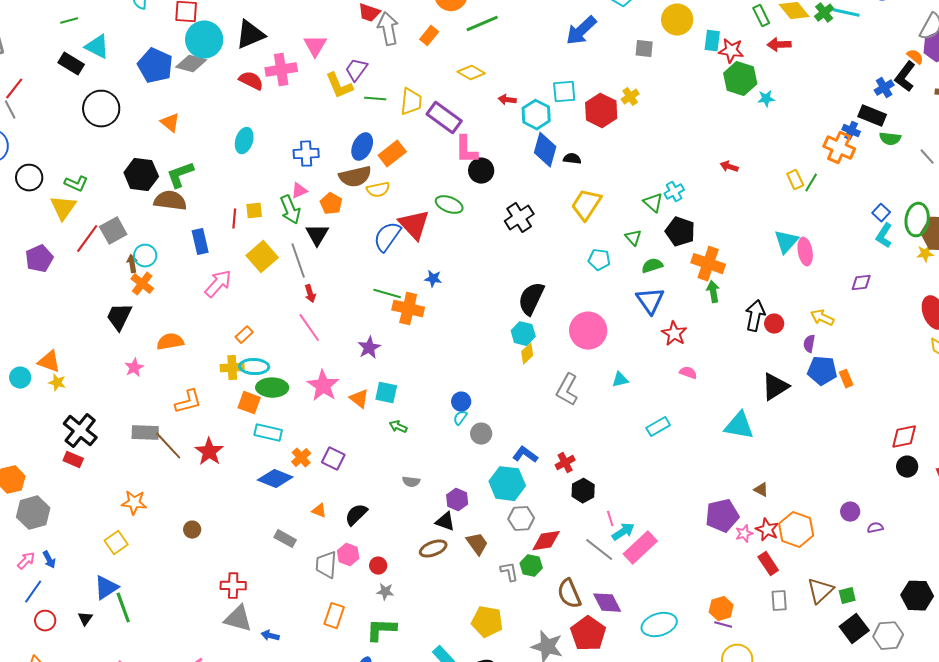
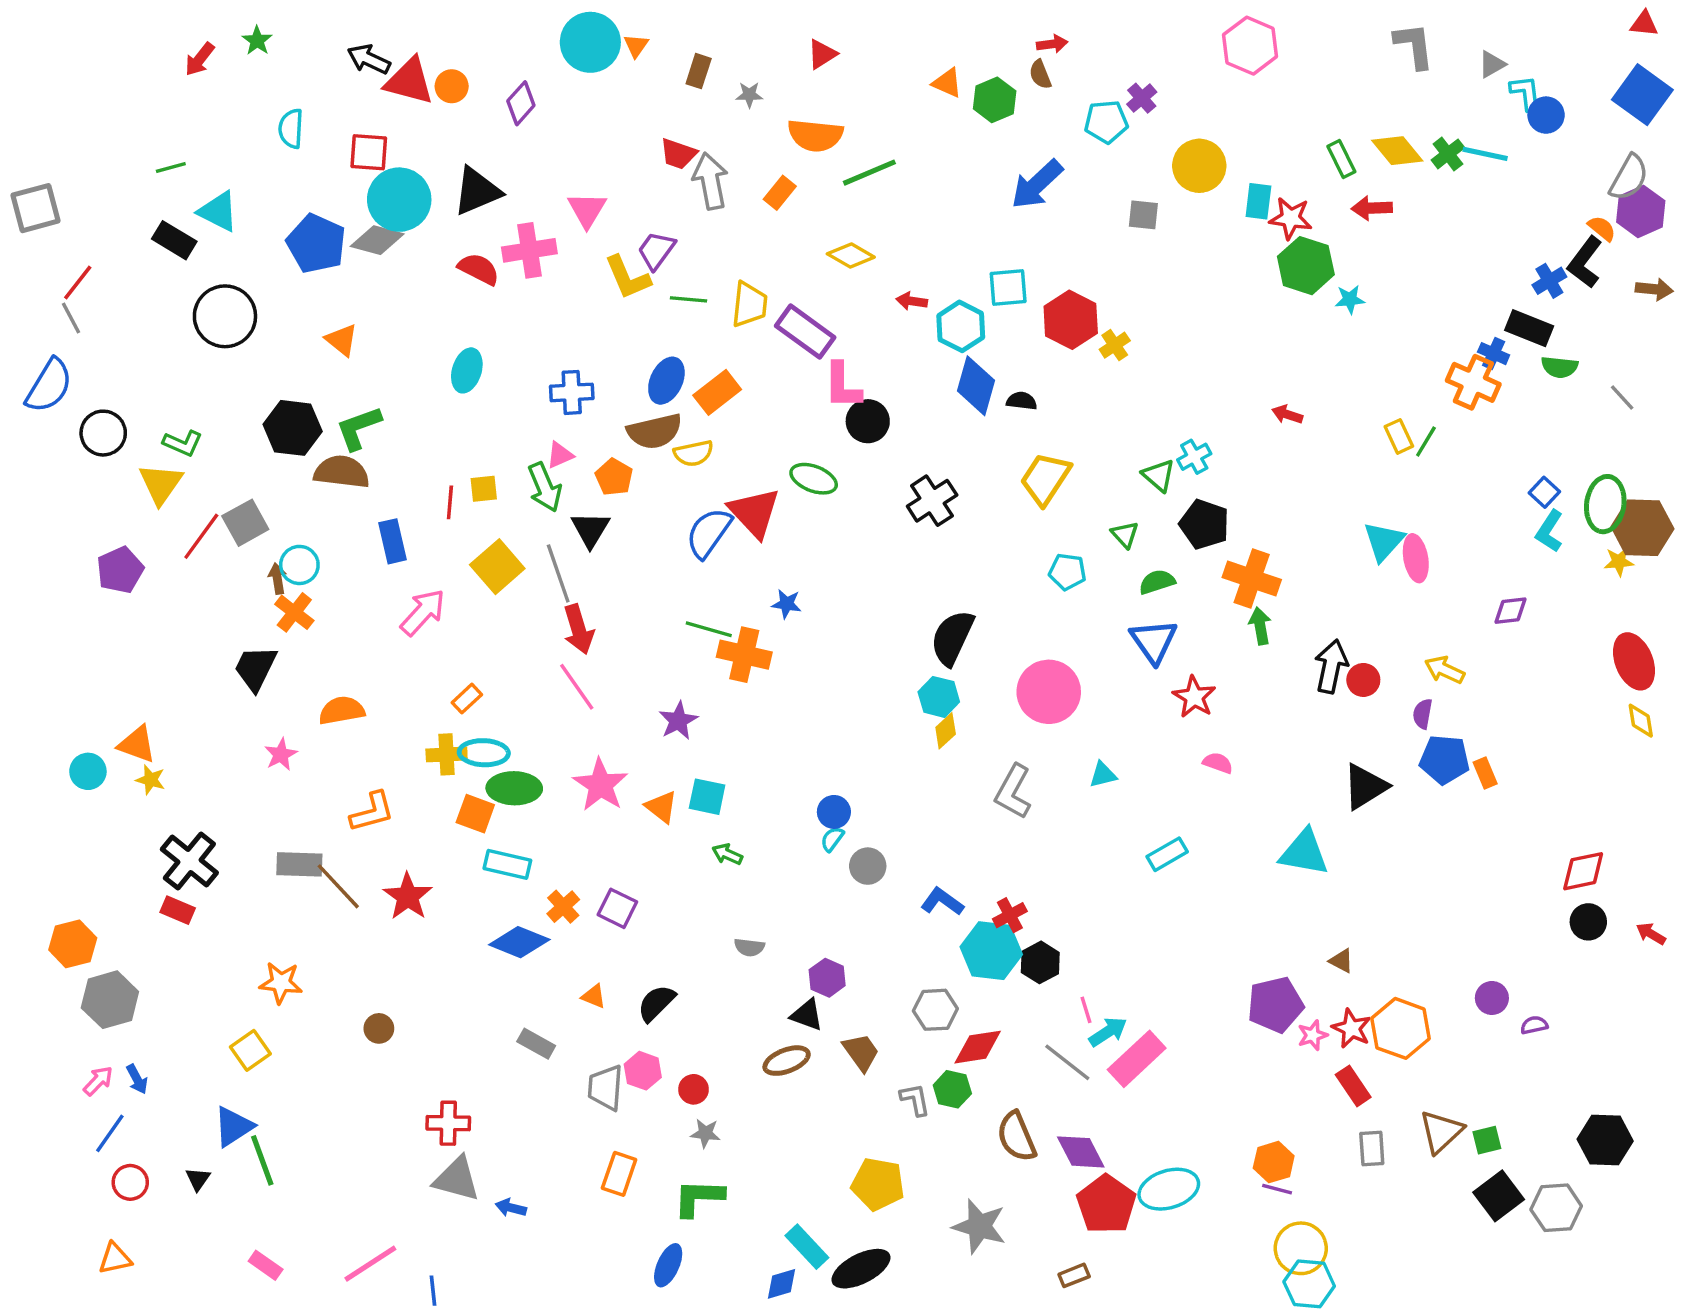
yellow cross: (630, 97) -> (1115, 345), moved
red arrow: (310, 294) -> (578, 629), size x1.6
cyan hexagon: (507, 484) -> (991, 951), moved
red pentagon: (588, 634) -> (1106, 1204), moved

